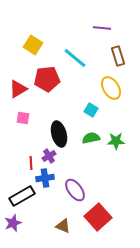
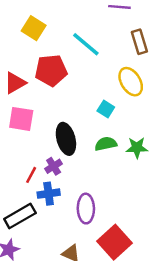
pink square: (23, 118) -> (21, 119), size x1.5
red line: (31, 163) -> (31, 175), turned 32
purple ellipse: (75, 190) -> (86, 209), turned 35

